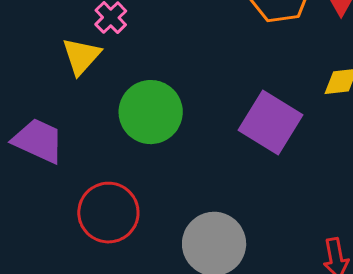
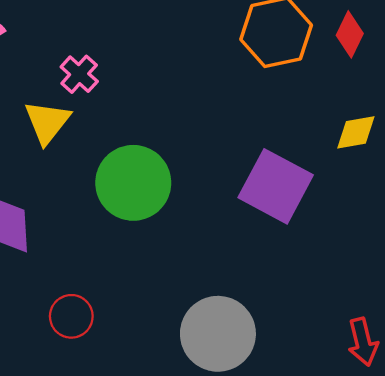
red circle: (108, 213) -> (71, 316), moved, size x0.6

